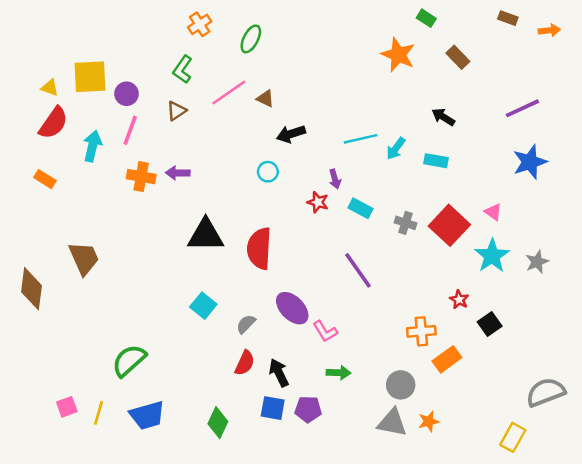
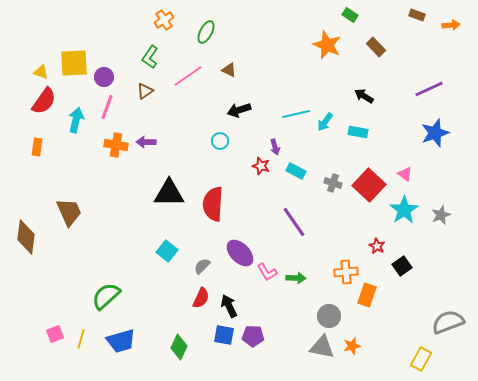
brown triangle: (265, 99) -> (229, 70), moved
orange rectangle: (45, 179) -> (37, 147), turned 66
orange rectangle: (447, 359) -> (367, 295), turned -35
green arrow: (339, 373) -> (296, 278), moved

